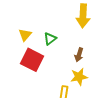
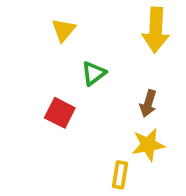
yellow triangle: (25, 35) -> (64, 30), moved
red square: (32, 60) -> (60, 113), size x0.7

